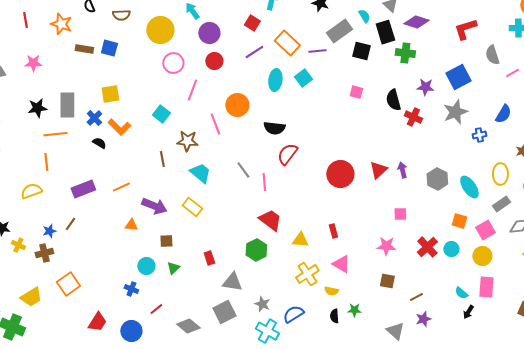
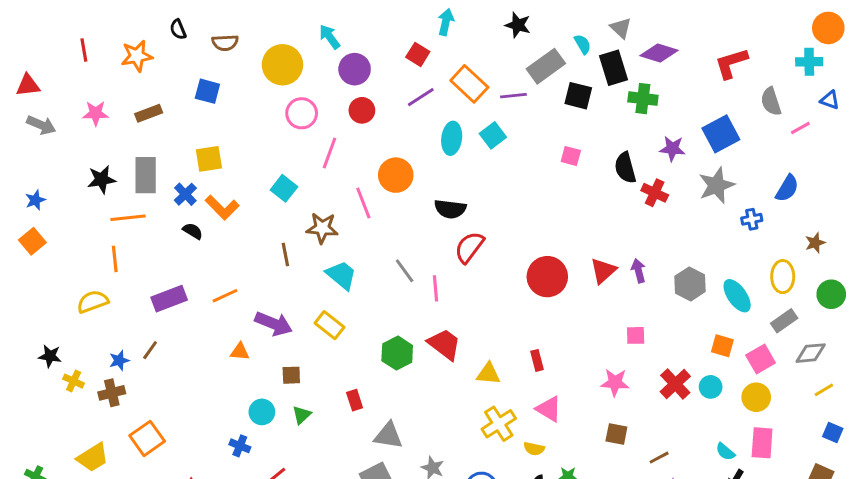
orange star: (61, 24) -> (137, 56), turned -30
brown rectangle: (84, 49) -> (149, 113), moved, turned -30
green hexagon: (256, 250) -> (397, 353), moved

